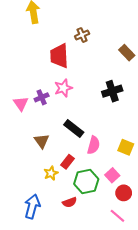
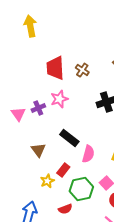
brown cross: (82, 35) -> (82, 70), moved, turned -32

